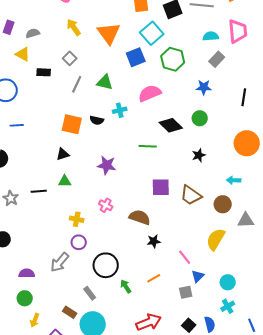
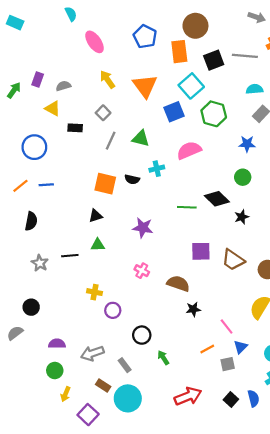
black diamond: (171, 125) -> (217, 199), moved
yellow cross: (77, 219) -> (95, 292), moved
gray arrow: (60, 262) -> (92, 353), moved, turned 30
black circle: (106, 265) -> (142, 335), size x0.7
orange line: (154, 278) -> (207, 349), moved

